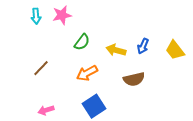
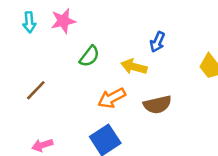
blue arrow: (143, 46) -> (157, 42), moved
orange arrow: (87, 73) -> (112, 98), moved

